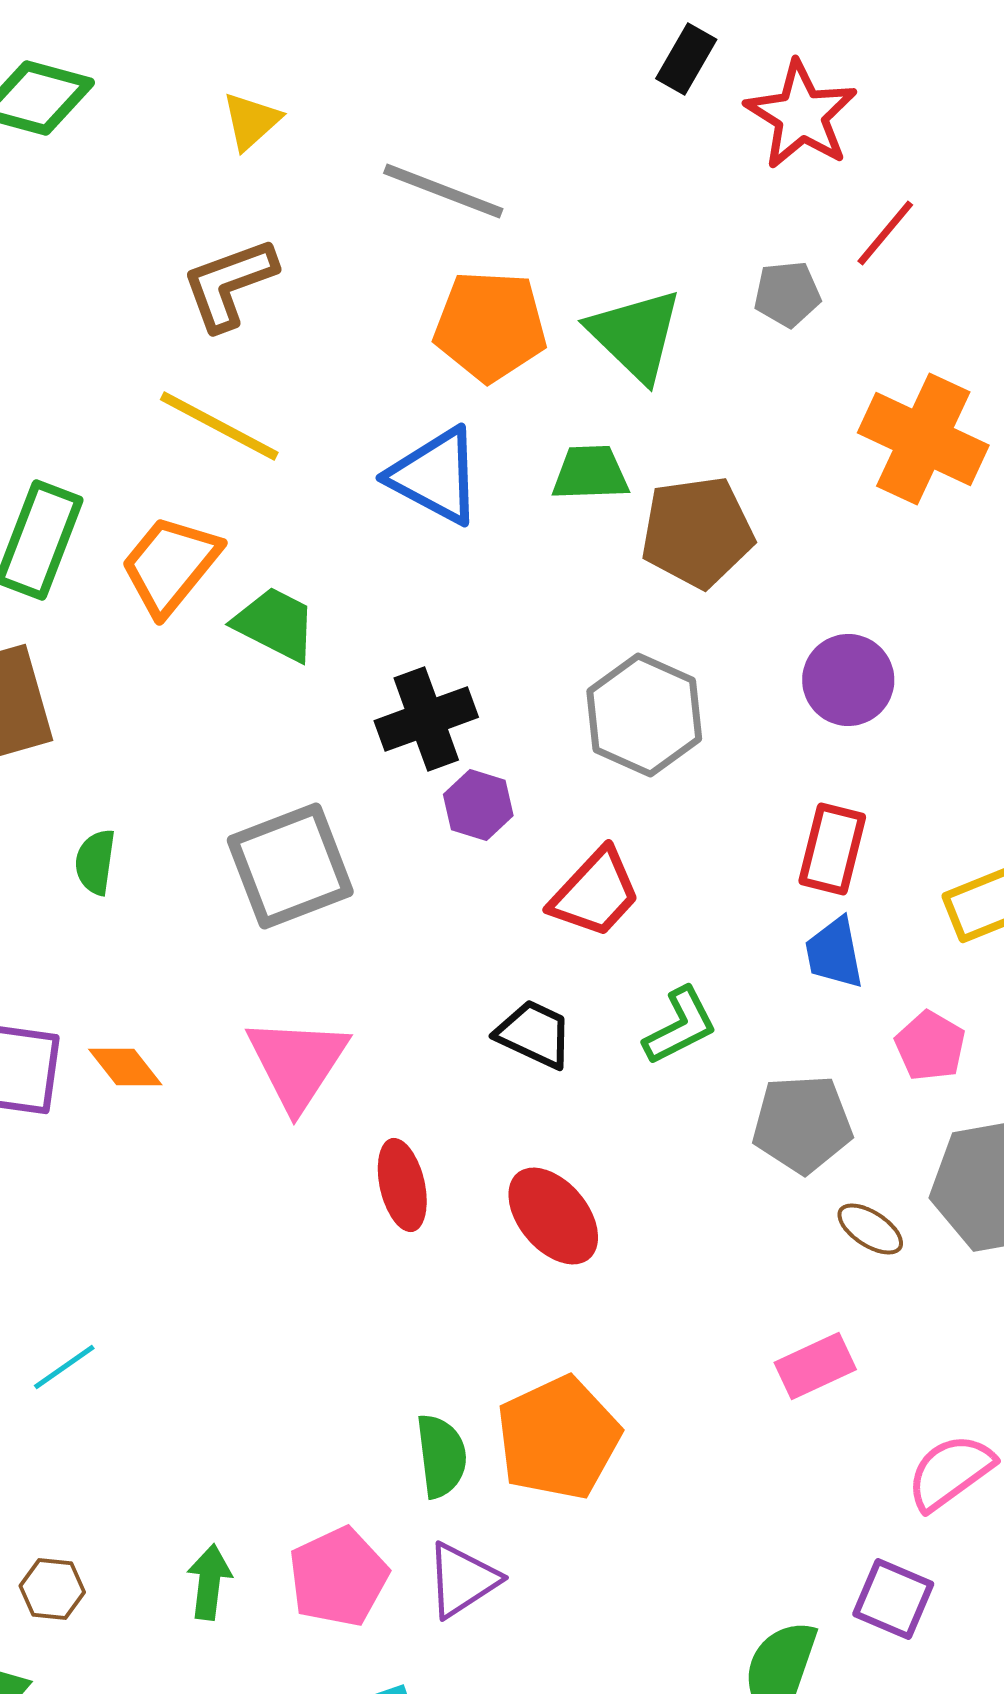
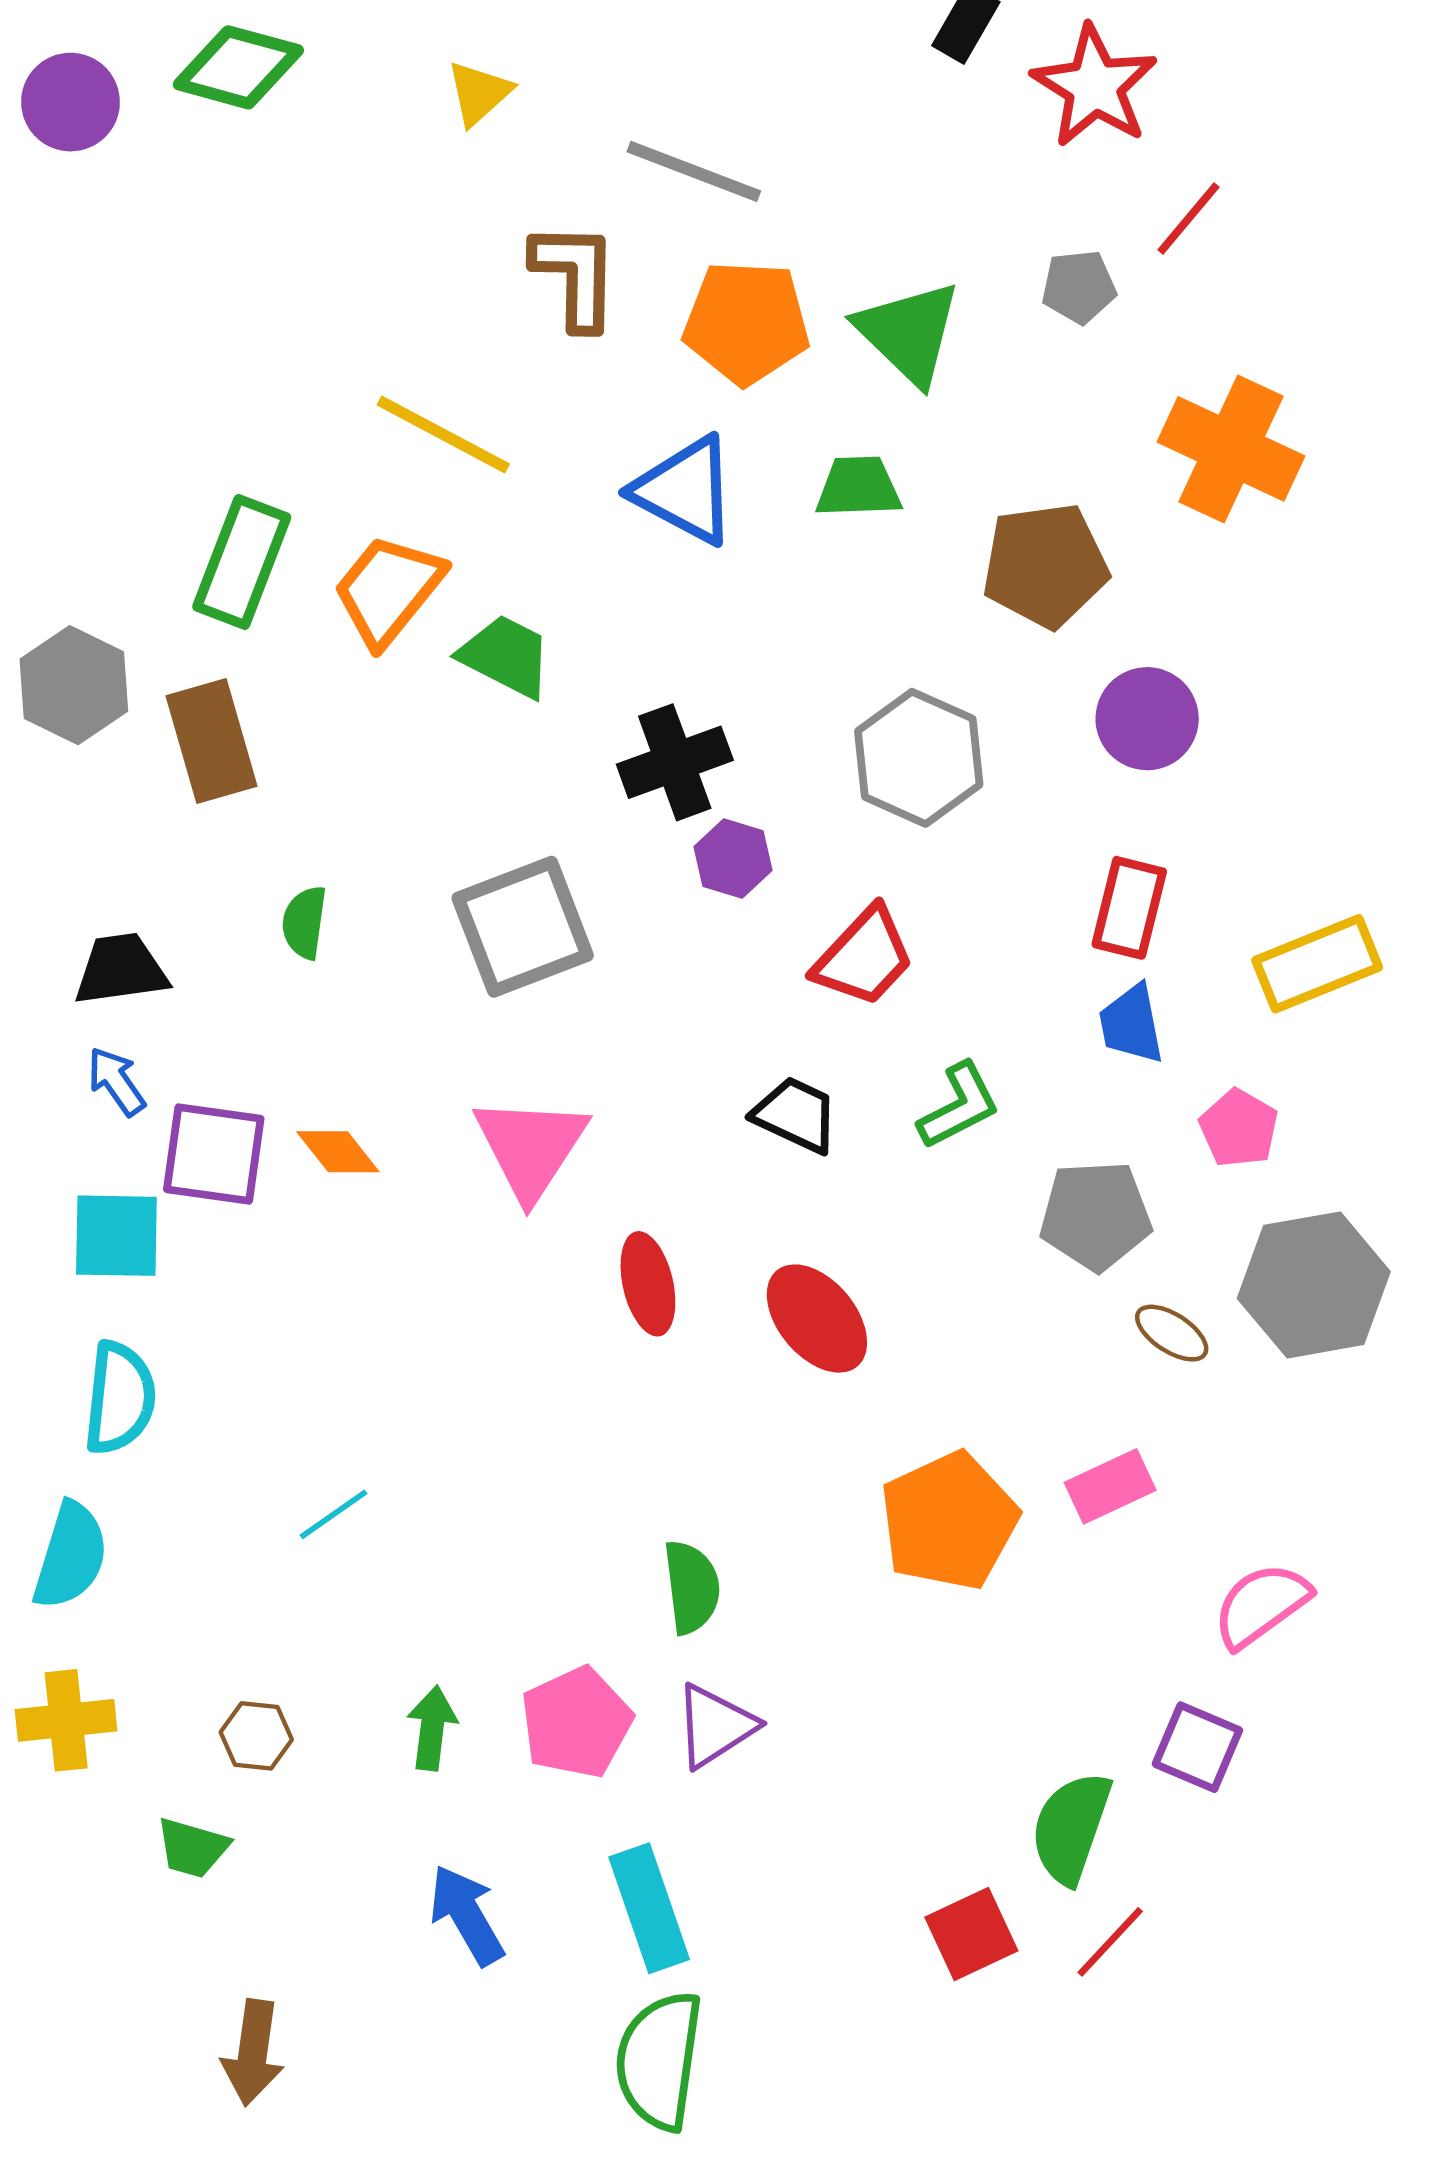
brown L-shape: (229, 284) -> (575, 276), moved, turned 111
brown pentagon: (697, 532) -> (1045, 565), moved
cyan line: (64, 1367) -> (333, 1514), moved
orange pentagon: (558, 1438) -> (949, 1521), moved

